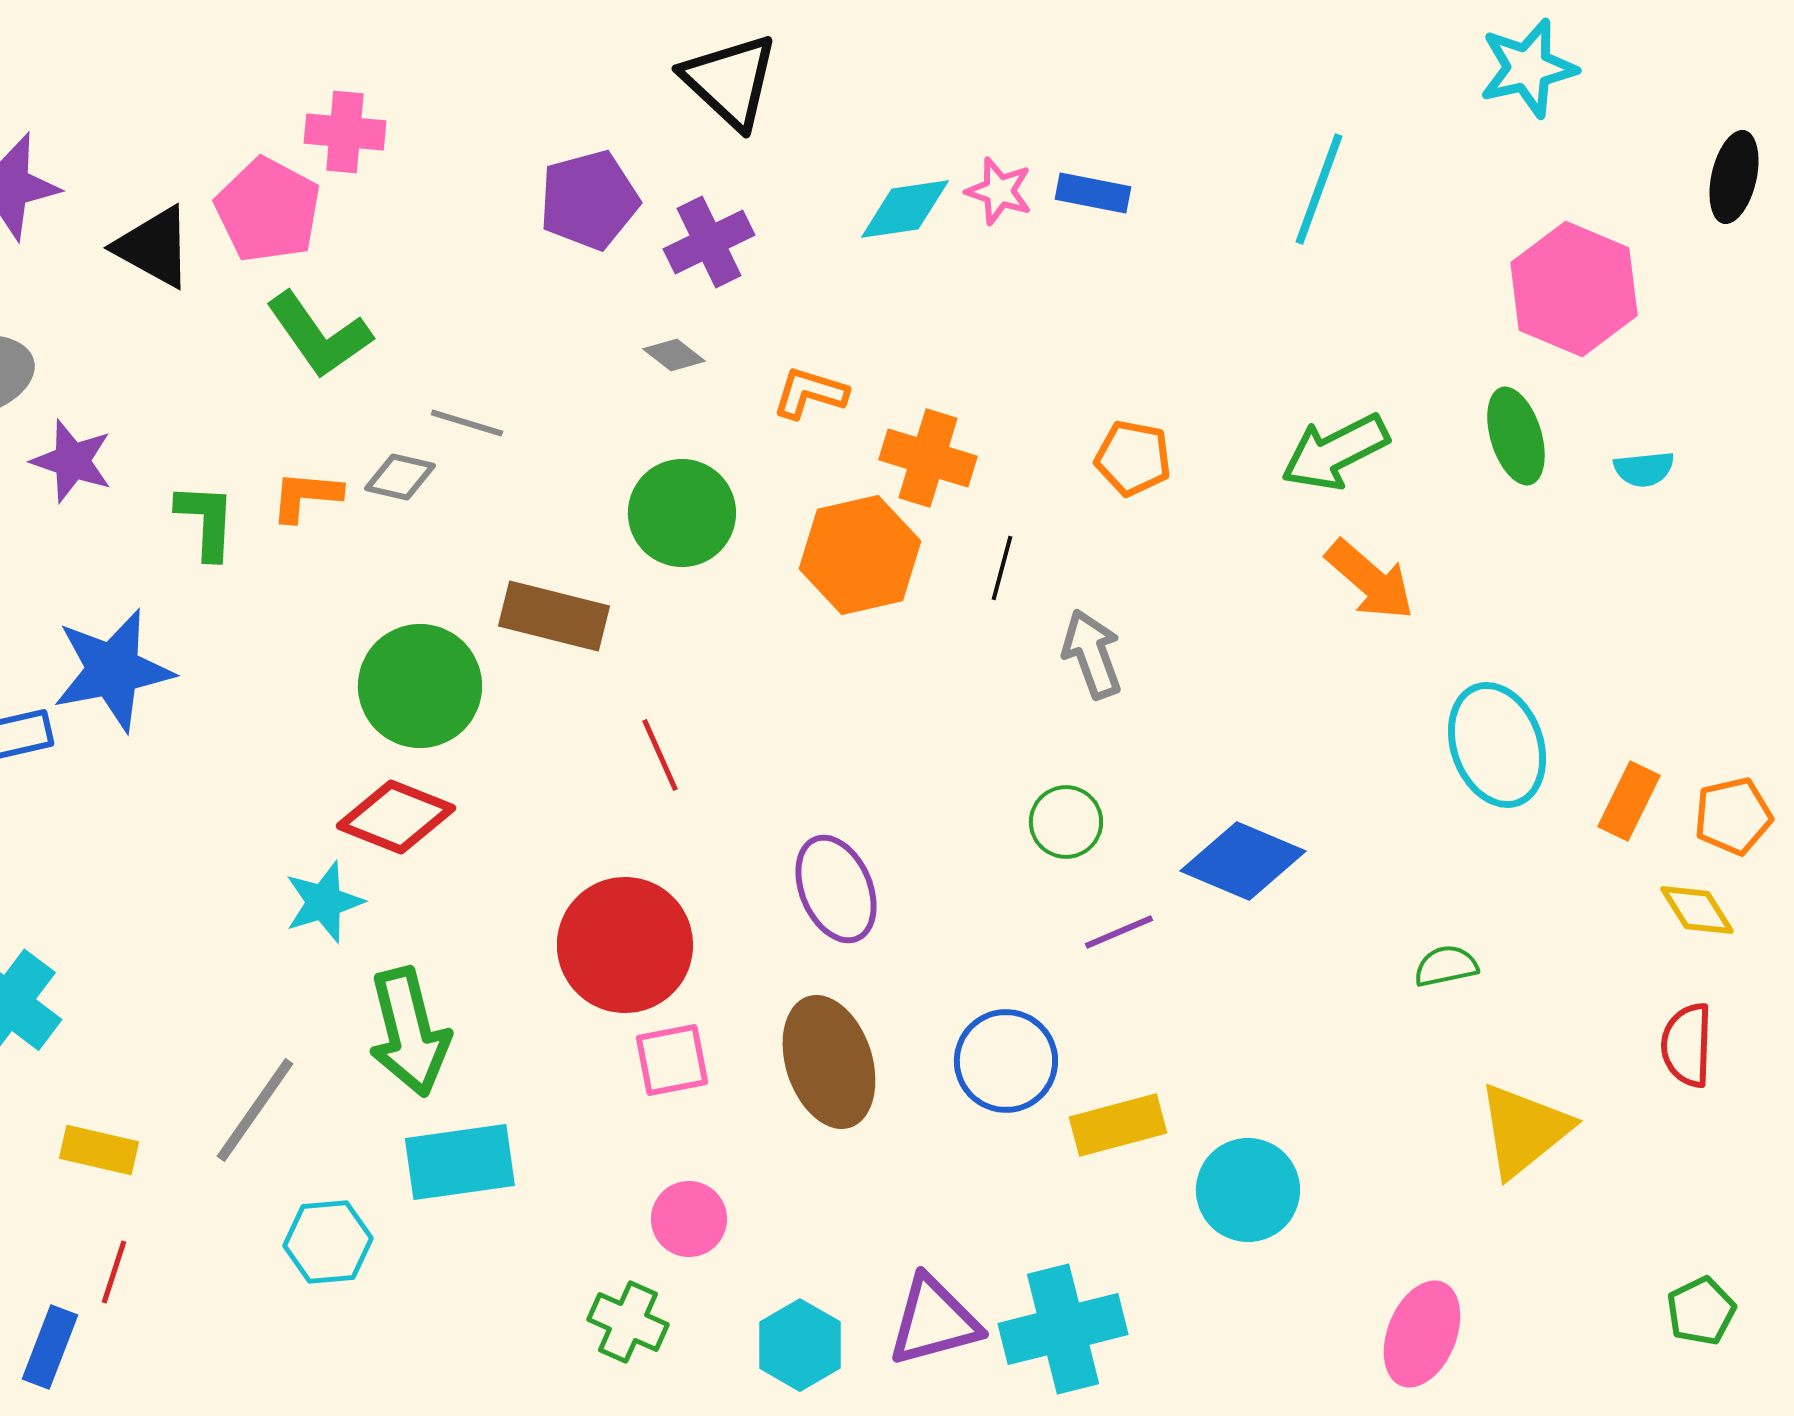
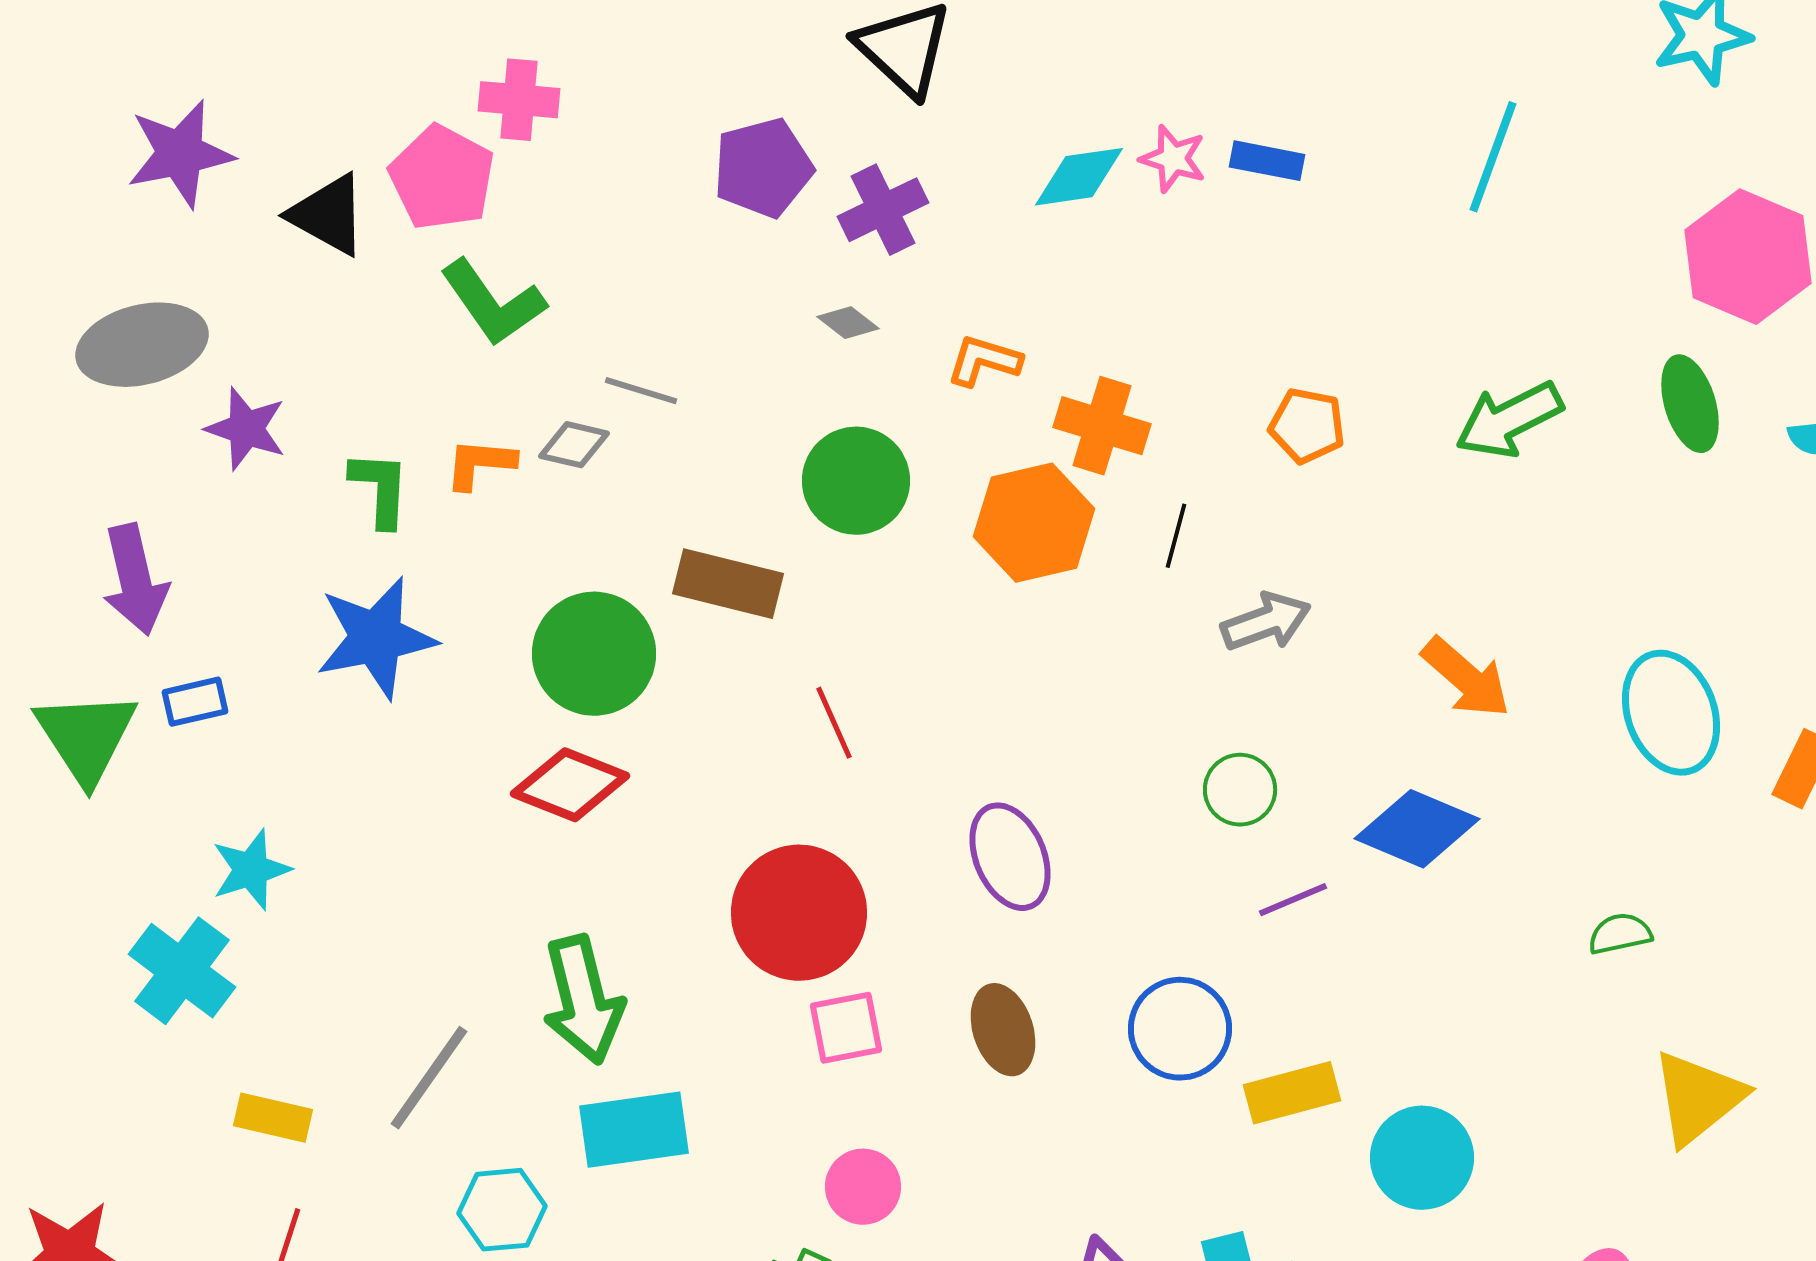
orange arrow: (1370, 580) -> (1466, 678), moved
gray arrow: (1092, 654) -> (1266, 622), turned 90
blue star: (113, 670) -> (376, 638), moved
cyan star: (324, 902) -> (251, 870), moved
brown ellipse: (829, 1062) -> (1003, 1030), size x0.7

